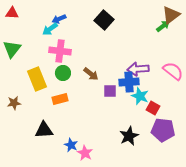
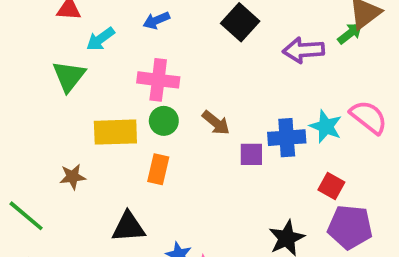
cyan arrow: (50, 29) -> (101, 39), moved
purple arrow: (138, 69) -> (303, 50), moved
yellow rectangle: (37, 79) -> (115, 132), turned -70
cyan star: (140, 96) -> (326, 126), moved
orange rectangle: (60, 99) -> (158, 169), turned -63

